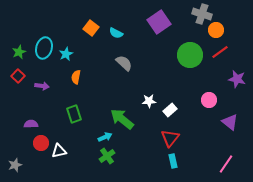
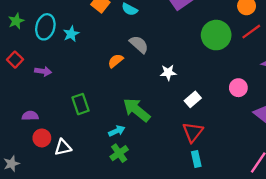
green star: (19, 52) -> (16, 21), moved
orange semicircle: (76, 77) -> (116, 61), moved, turned 40
white star: (149, 101) -> (168, 72), moved

